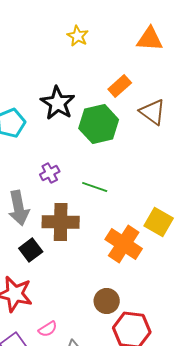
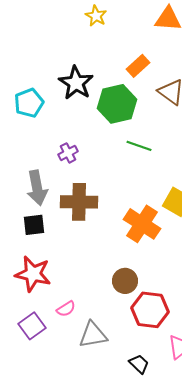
green line: (95, 187) -> (139, 146), moved
black square: (31, 250) -> (34, 225), moved, turned 30

